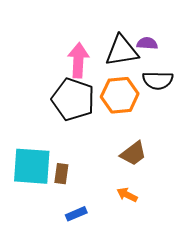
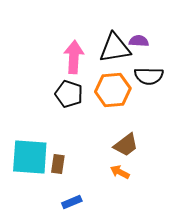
black pentagon: (73, 99) -> (69, 94), size x0.7
orange arrow: (127, 195) -> (120, 172), moved

